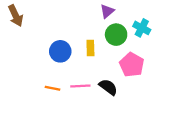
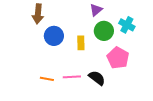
brown arrow: (16, 16) -> (38, 14), moved, turned 30
blue circle: (60, 51) -> (54, 36), moved

